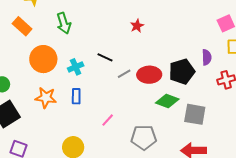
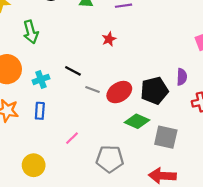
gray line: (124, 74) -> (93, 90), turned 48
red ellipse: (149, 75) -> (119, 92), turned -35

